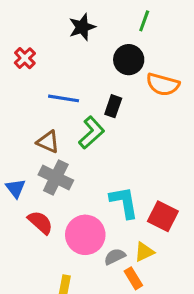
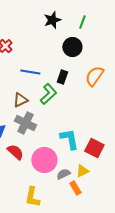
black star: (82, 27) -> (52, 20), moved
orange semicircle: (163, 84) -> (94, 76), moved, turned 110
brown triangle: (48, 142) -> (20, 100), turned -49

